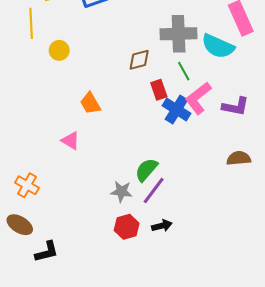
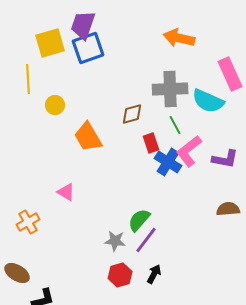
orange trapezoid: (90, 103) -> (88, 137), moved, size x1.4
orange cross: (27, 185) -> (28, 222), moved, turned 30
black arrow: (162, 226) -> (154, 274), turned -48

